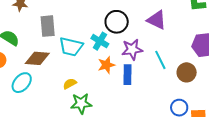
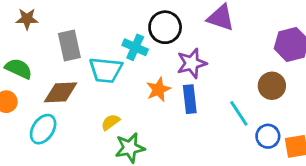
cyan cross: (100, 41) -> (135, 47), moved
cyan line: (160, 60) -> (239, 113), moved

